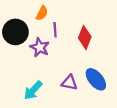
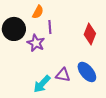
red diamond: (85, 37) -> (90, 34), moved
cyan arrow: (33, 90) -> (42, 84), moved

